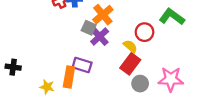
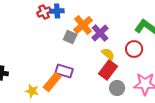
red circle: (144, 32) -> (134, 49), moved
purple cross: (100, 36) -> (100, 33), moved
orange rectangle: (69, 77) -> (52, 82), turned 30

